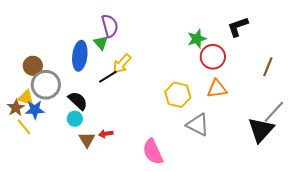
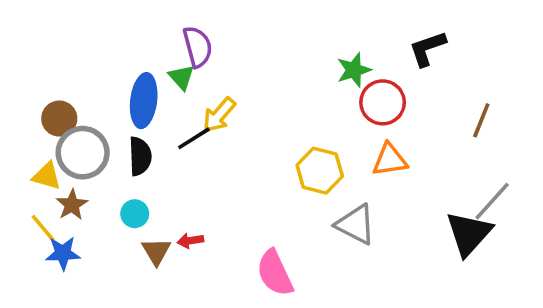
black semicircle: (78, 101) -> (140, 156), moved, turned 45
brown star: (16, 108) -> (72, 205), moved
blue star: (35, 110) -> (63, 253), moved

